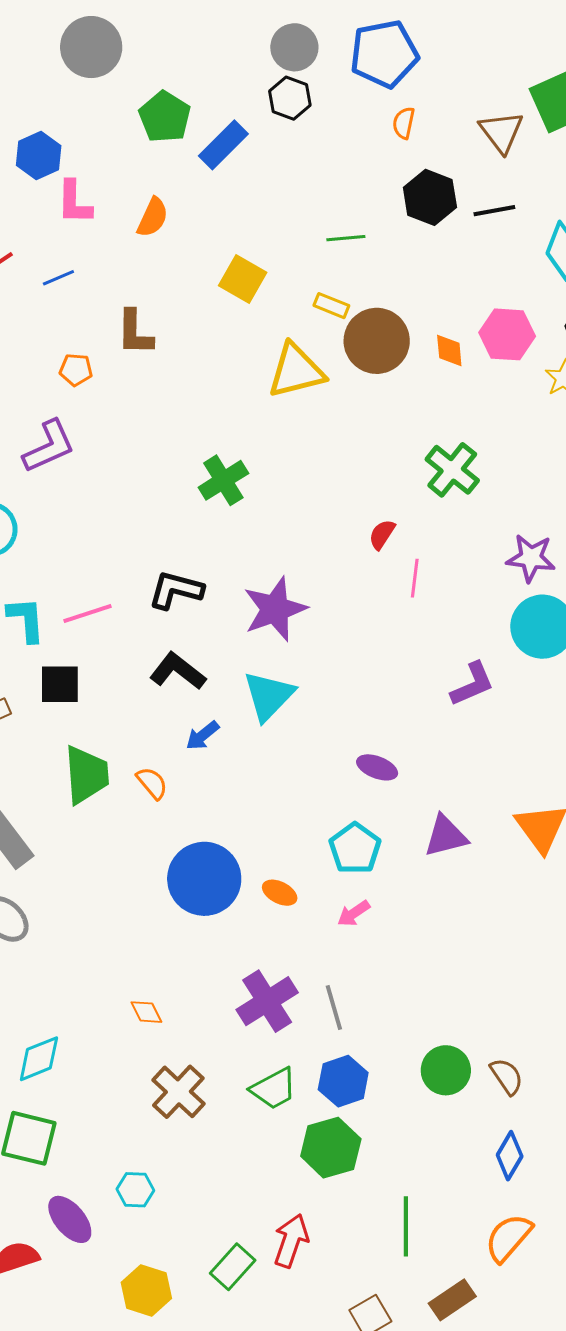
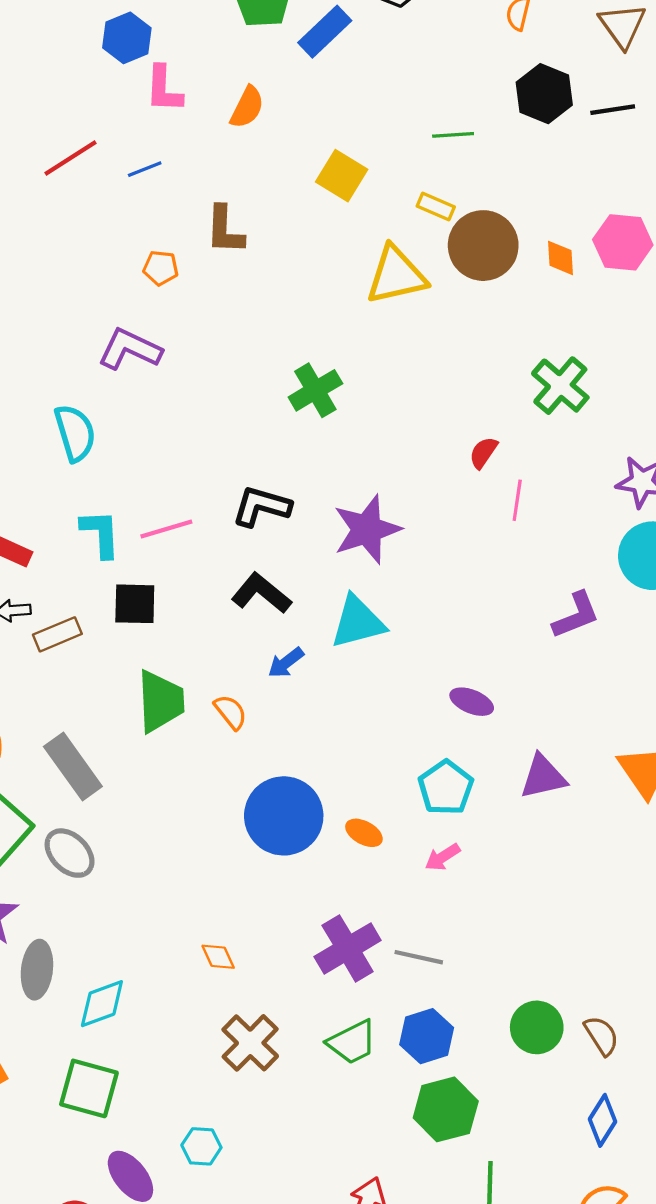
purple L-shape: (49, 446) -> (130, 349), turned -132
cyan triangle: (269, 696) -> (358, 622), turned 30
gray line: (334, 1008) -> (419, 957), turned -63
green hexagon: (331, 1148) -> (446, 1109), moved

